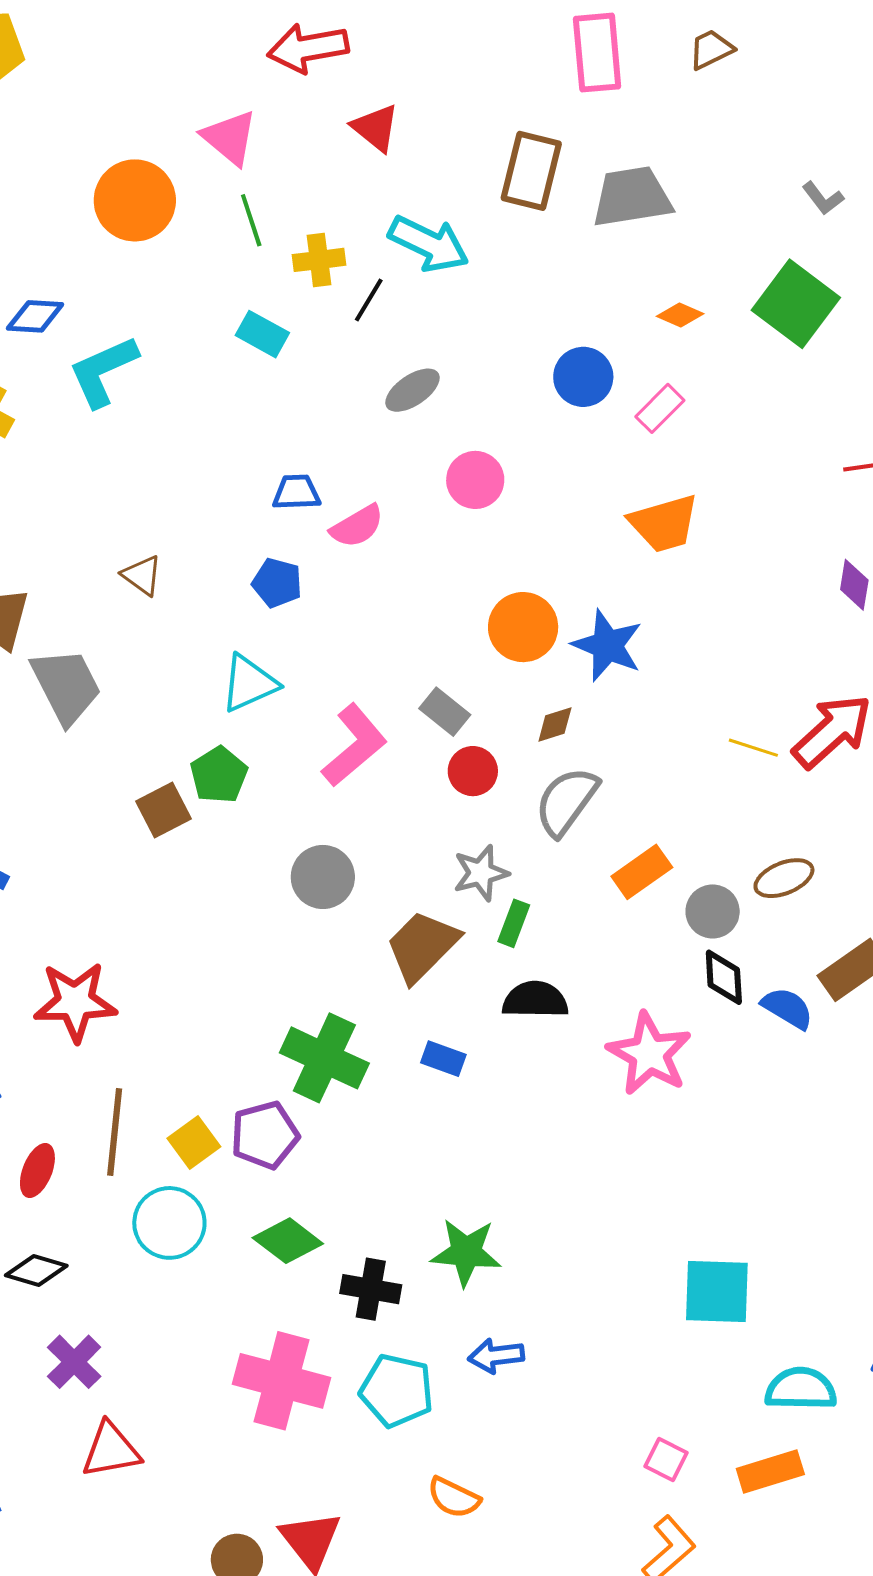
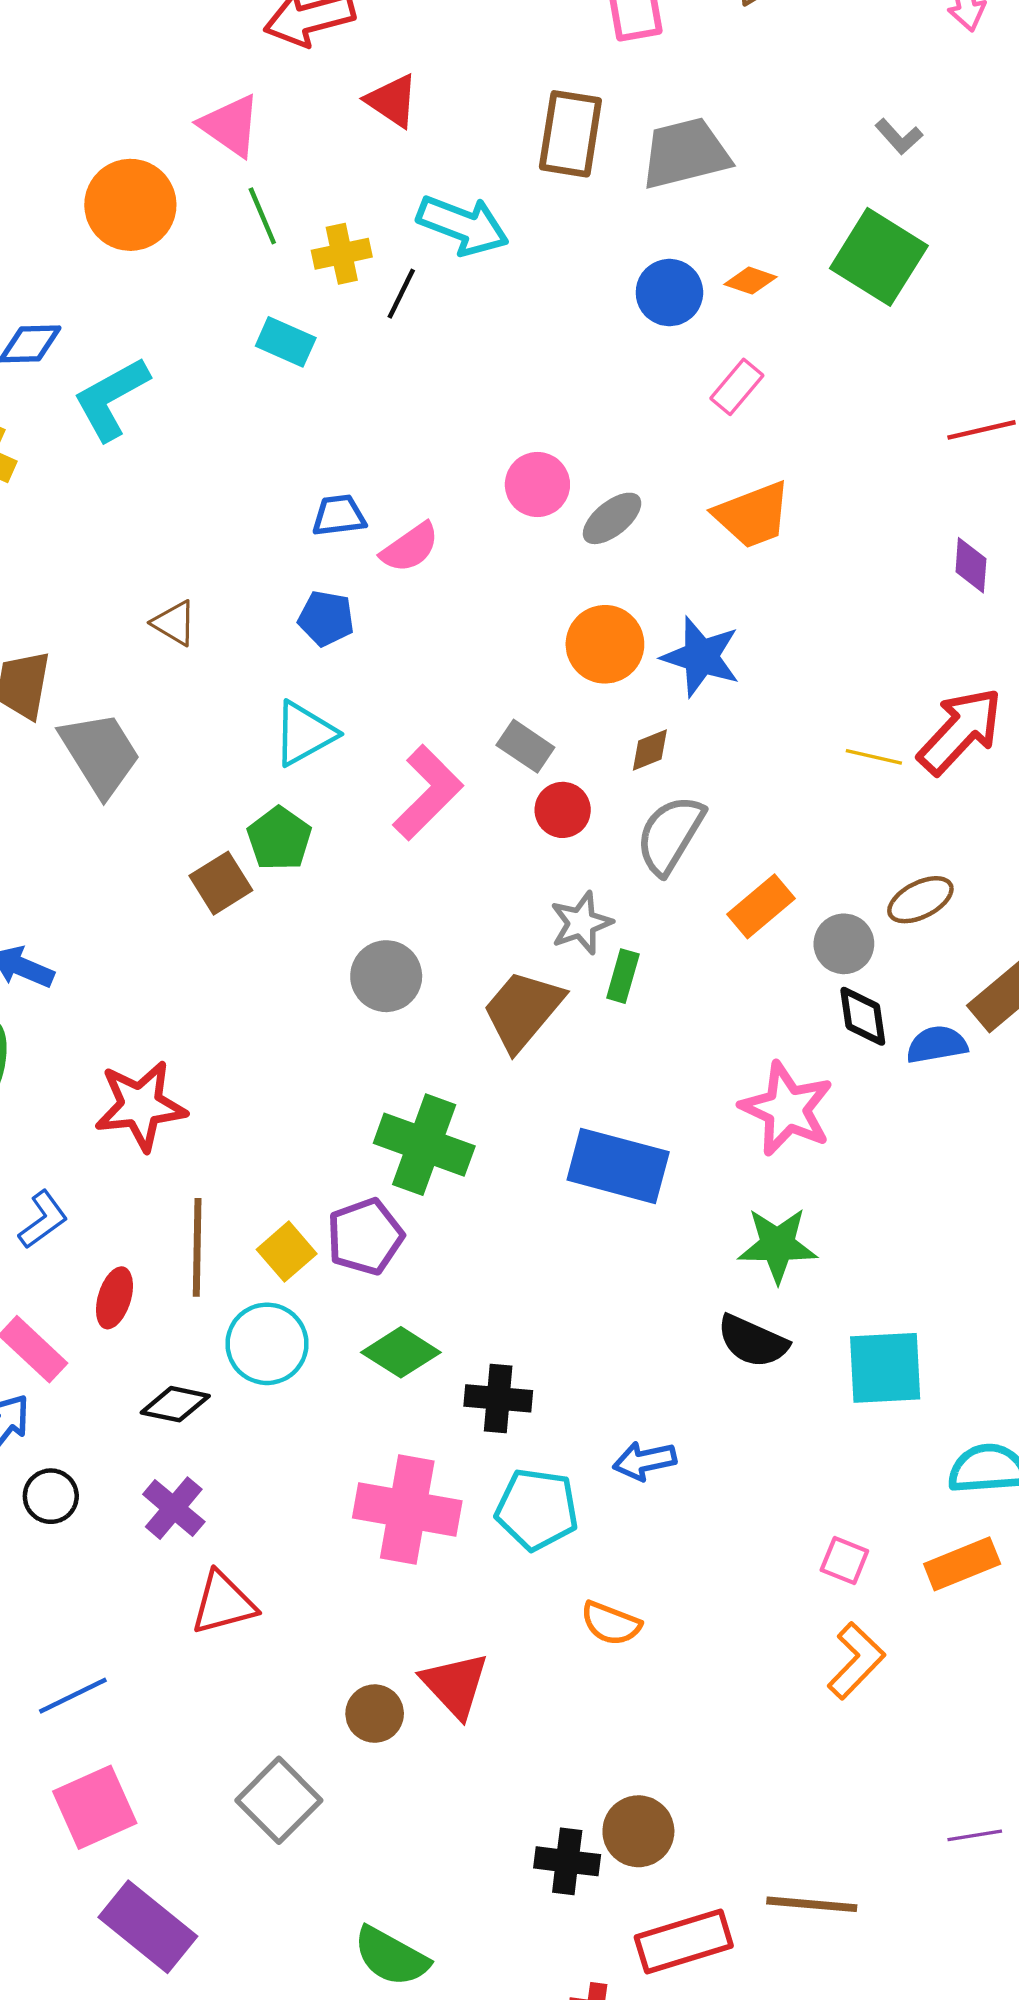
blue circle: (583, 377) -> (669, 293), moved
gray ellipse: (413, 390) -> (612, 518), moved
gray circle: (323, 877) -> (386, 976), moved
black semicircle: (535, 1000) -> (753, 1341), moved, turned -152
blue semicircle: (787, 1008) -> (937, 1045), turned -36
blue rectangle: (443, 1059) -> (618, 1166), moved, size x2.0
green star: (466, 1252) -> (777, 1245), moved
black diamond: (36, 1271) -> (175, 1404), moved

